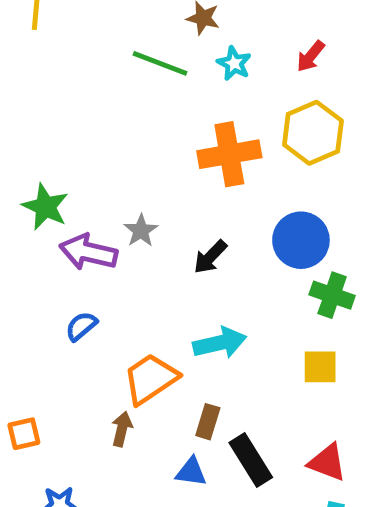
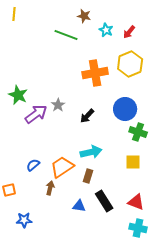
cyan star: (234, 63) -> (106, 30), moved
purple arrow: (88, 252) -> (36, 114), turned 130
blue semicircle: (81, 326) -> (33, 165), moved
brown rectangle: (208, 422) -> (88, 176), moved

